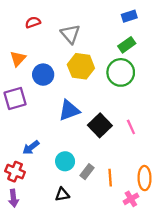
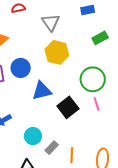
blue rectangle: (129, 16) -> (88, 10), moved
green circle: (121, 72) -> (93, 79), moved
blue circle: (43, 75) -> (21, 68), moved
pink line: (131, 127) -> (97, 104), moved

